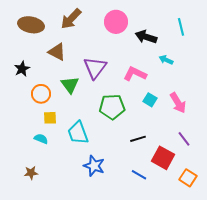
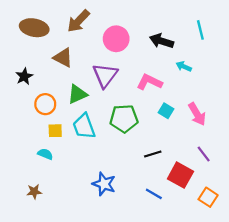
pink circle: (116, 22) -> (116, 39), moved
green triangle: (70, 85) -> (77, 94), turned 42
cyan trapezoid: (78, 133) -> (84, 126), moved

